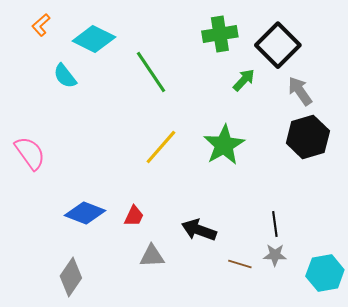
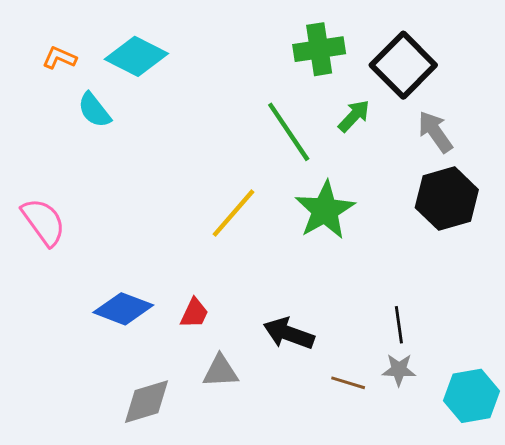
orange L-shape: (41, 25) -> (59, 58), moved, turned 65
green line: (151, 72) -> (289, 132), moved
gray diamond: (71, 277) -> (147, 402), moved, turned 39

